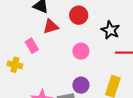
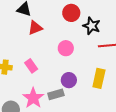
red circle: (79, 15) -> (71, 13), moved
pink rectangle: (32, 46) -> (31, 66), moved

